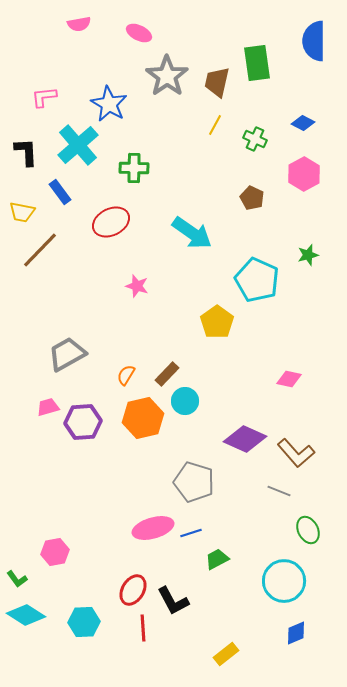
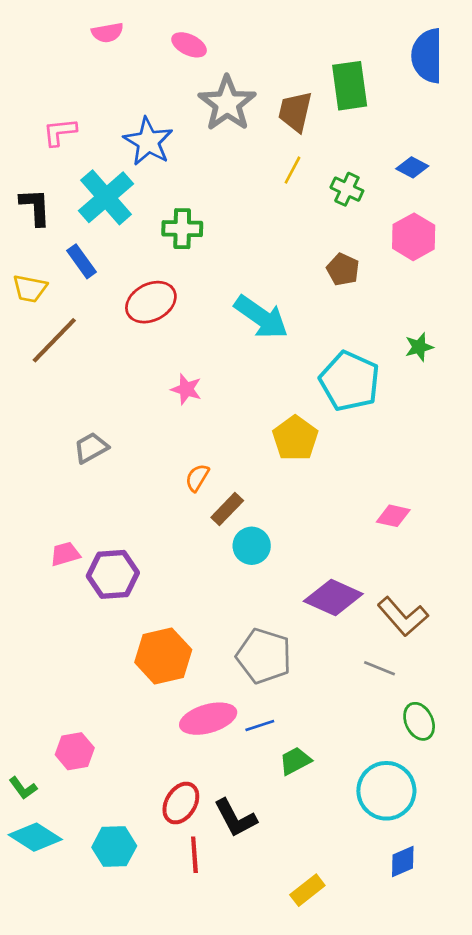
gray trapezoid: (67, 354) -> (91, 448), moved, size x0.7
orange semicircle: (126, 375) -> (197, 478), moved
orange hexagon: (143, 418) -> (163, 656), moved

